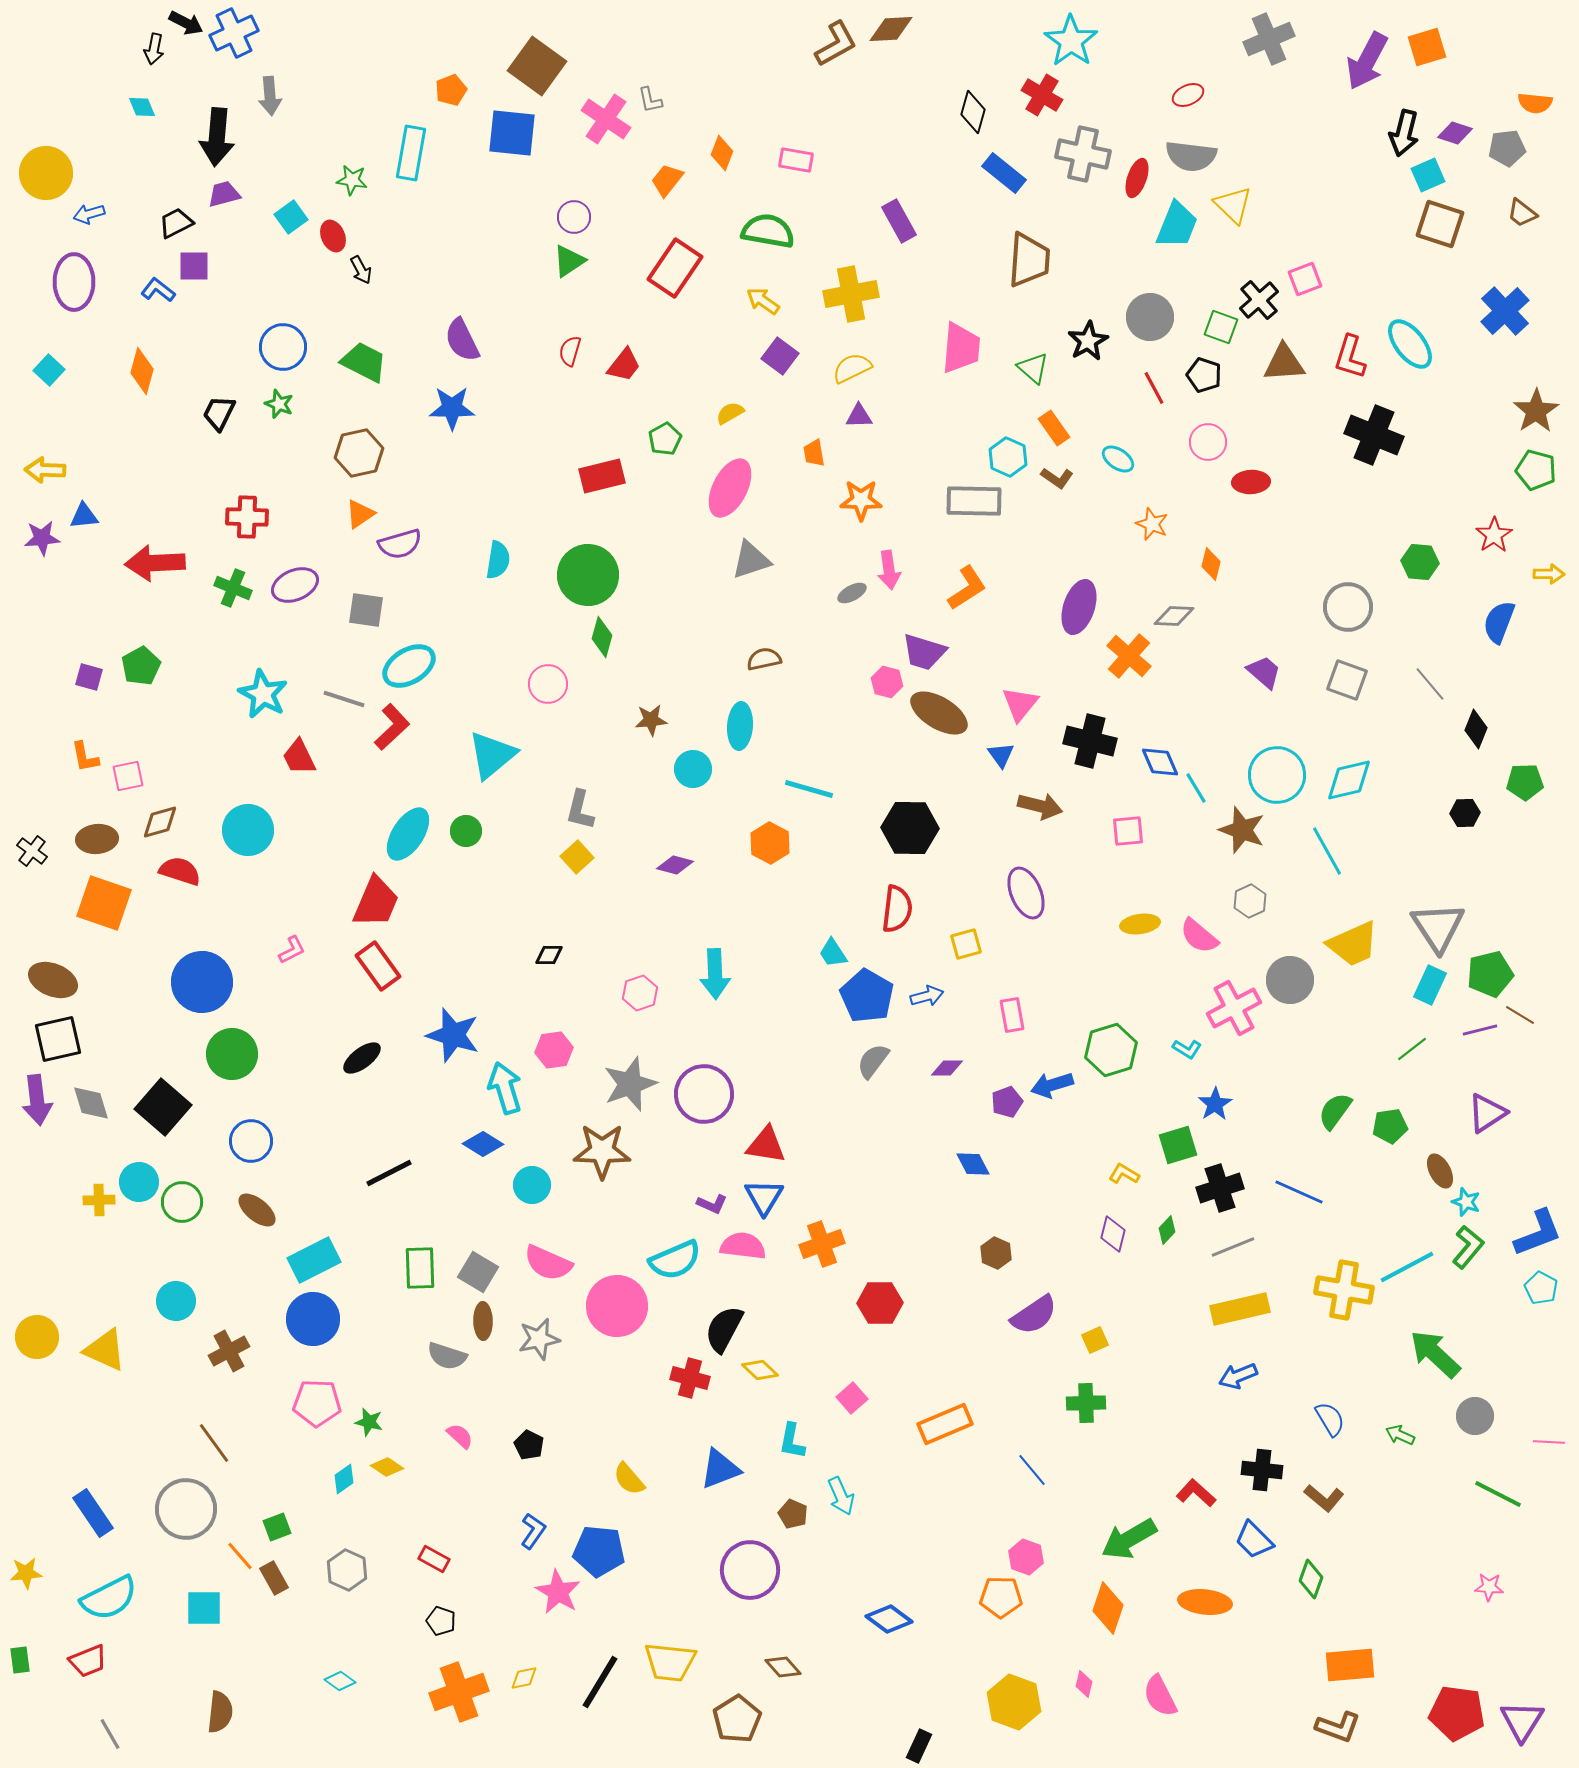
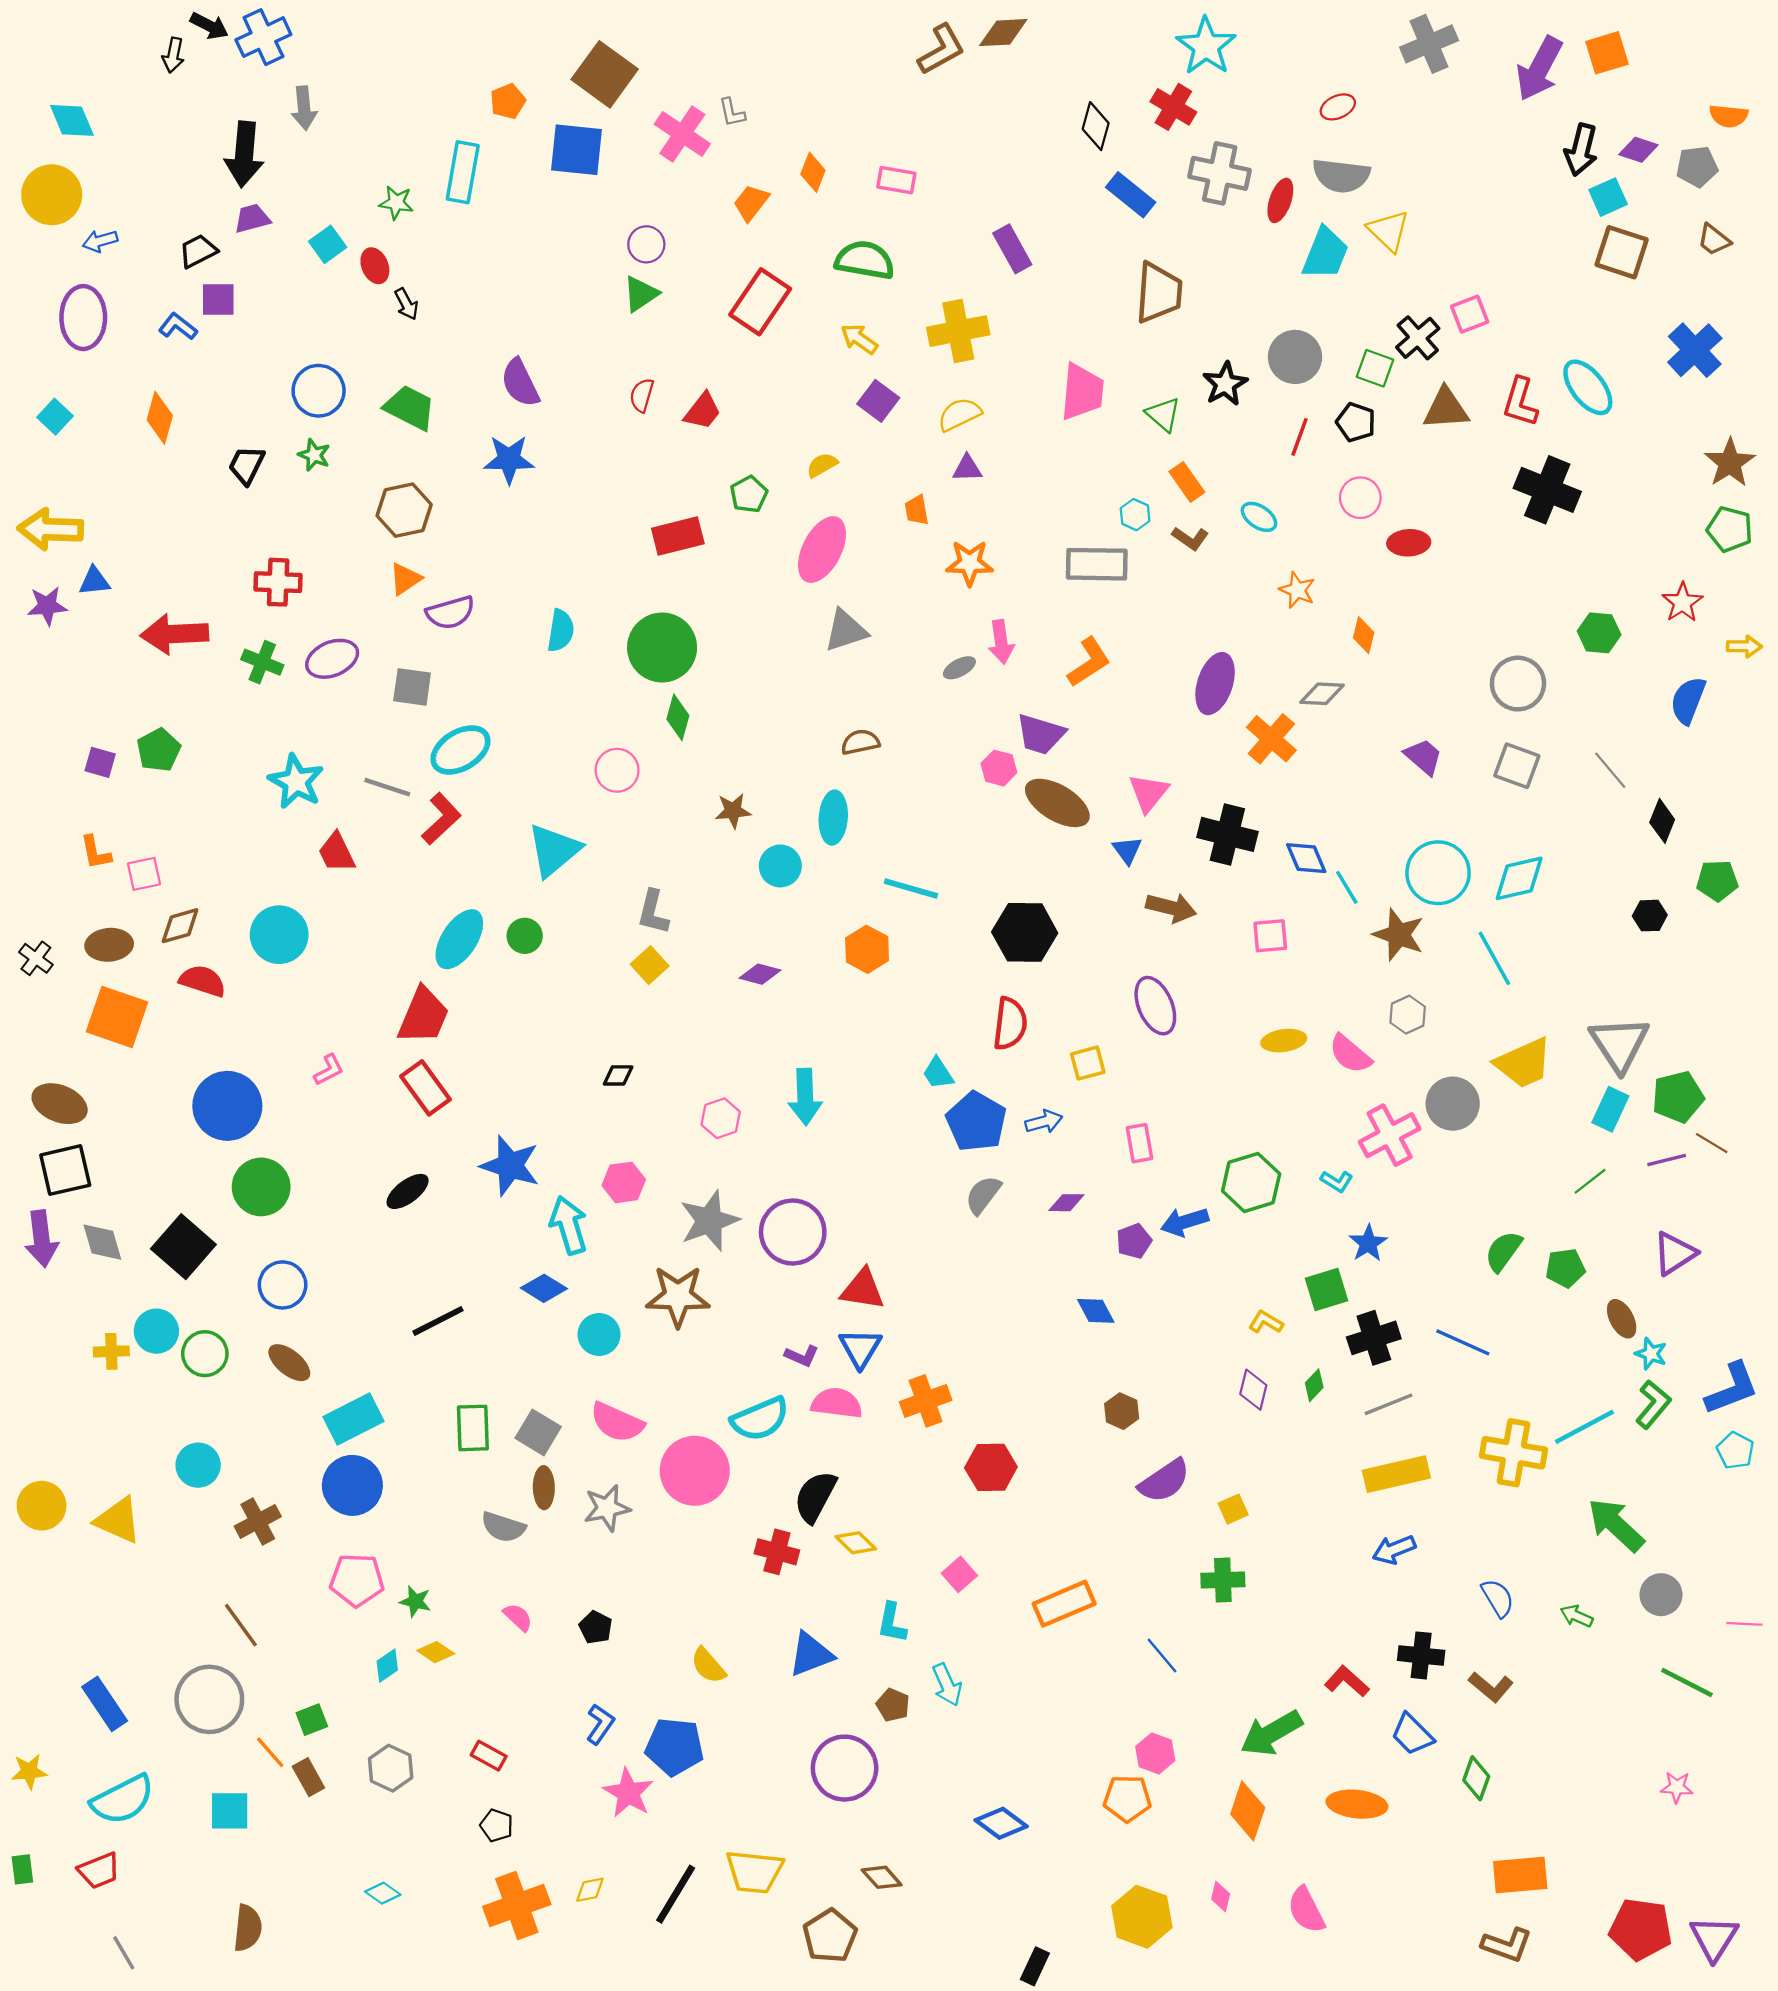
cyan diamond: (142, 107) -> (72, 120), moved, size x1.5
red line: (1154, 388) -> (1299, 437), turned 48
cyan hexagon: (1008, 457) -> (1135, 515), size x0.7
yellow arrow: (45, 470) -> (51, 529), size x1.4

